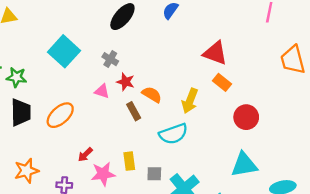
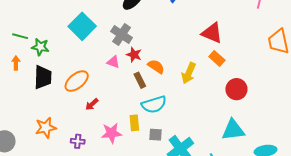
gray cross: (110, 59) -> (122, 35), size x1.5
cyan semicircle: (173, 134) -> (154, 104), moved
red arrow: (85, 155) -> (92, 104), moved

